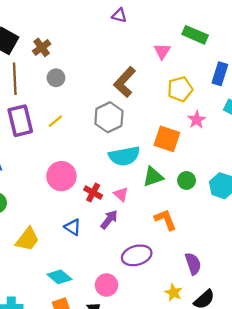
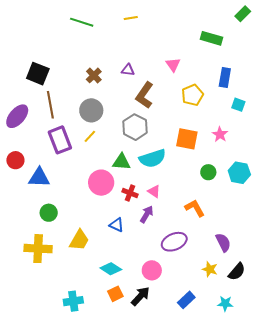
purple triangle: (119, 15) -> (128, 70), moved
green rectangle: (195, 35) -> (211, 38), moved
brown cross: (42, 47) -> (94, 75), moved
gray circle: (56, 78) -> (91, 110), moved, size x1.5
pink star: (197, 120) -> (220, 134), moved
green triangle: (153, 177) -> (121, 162), moved, turned 30

